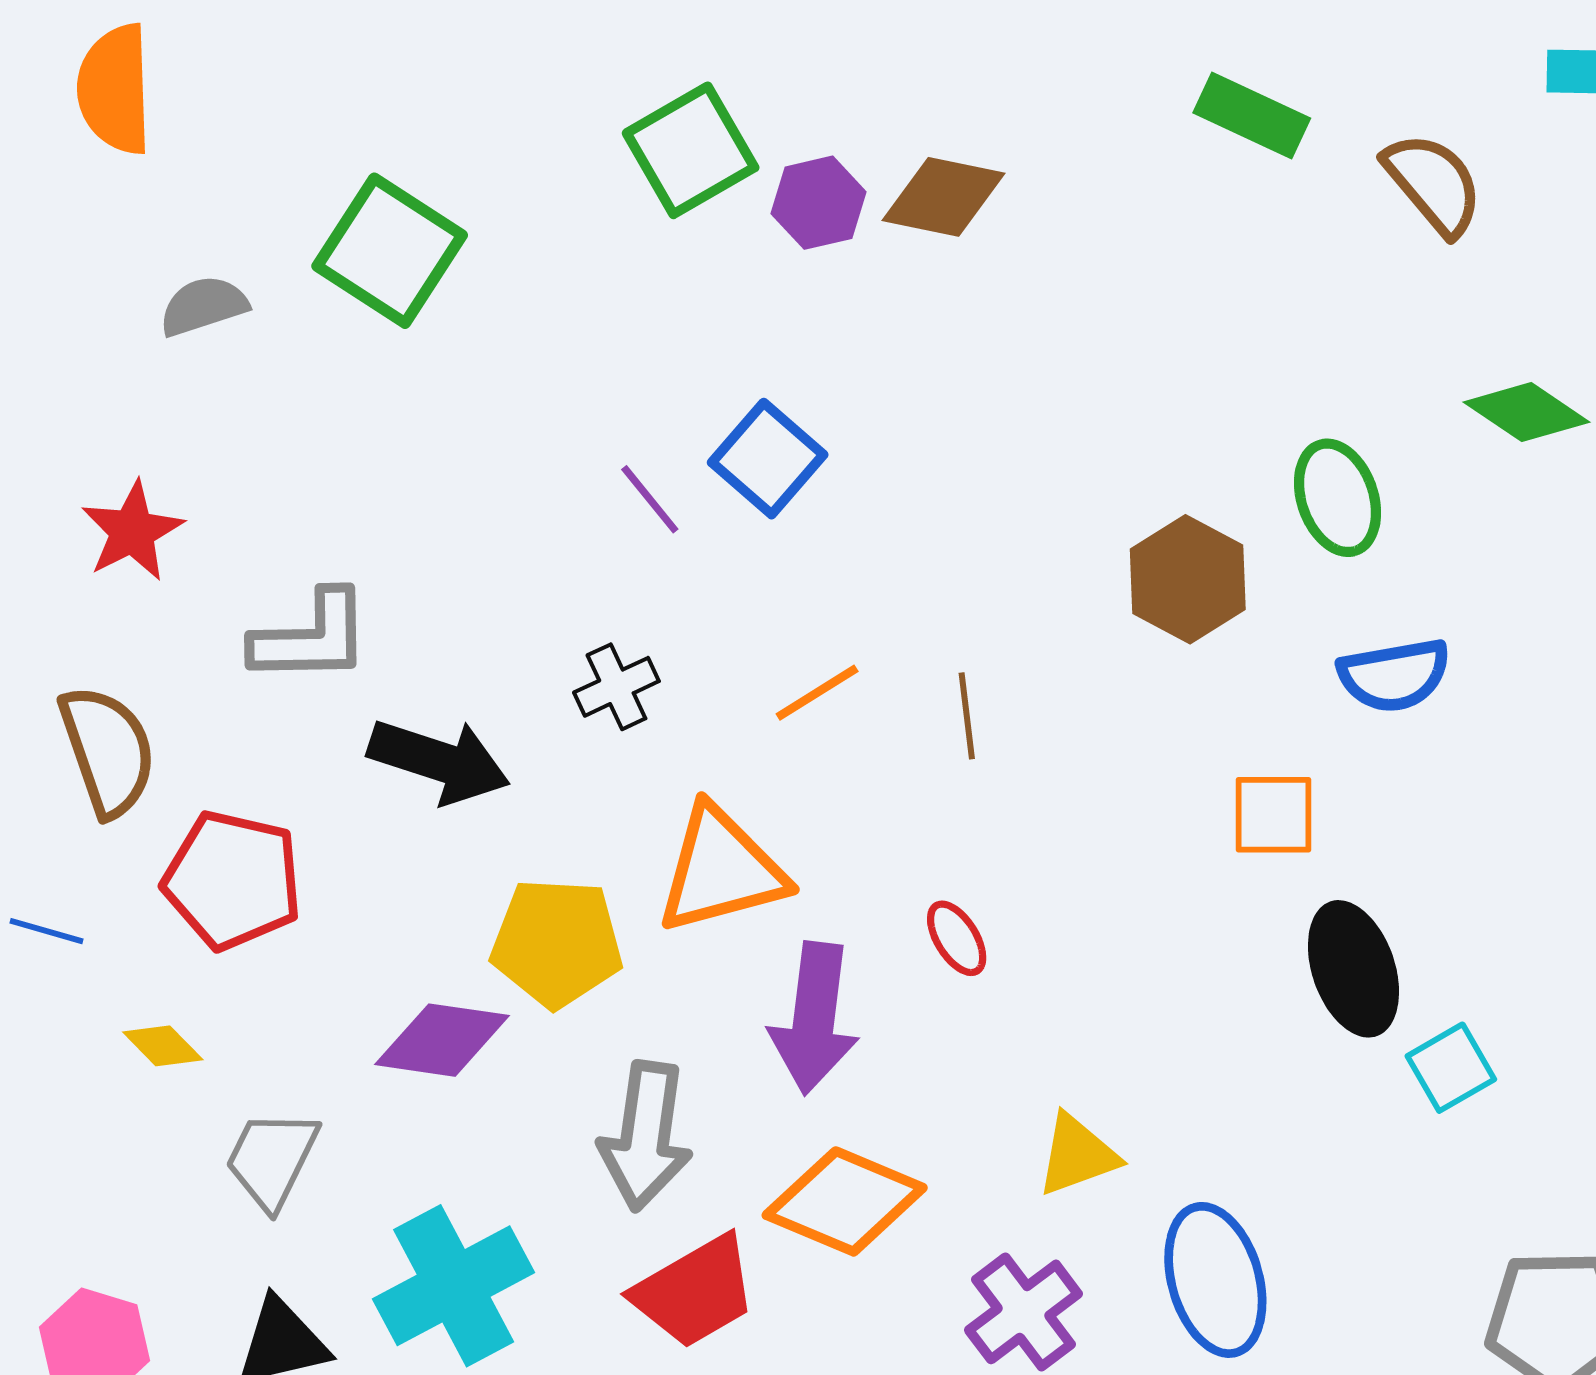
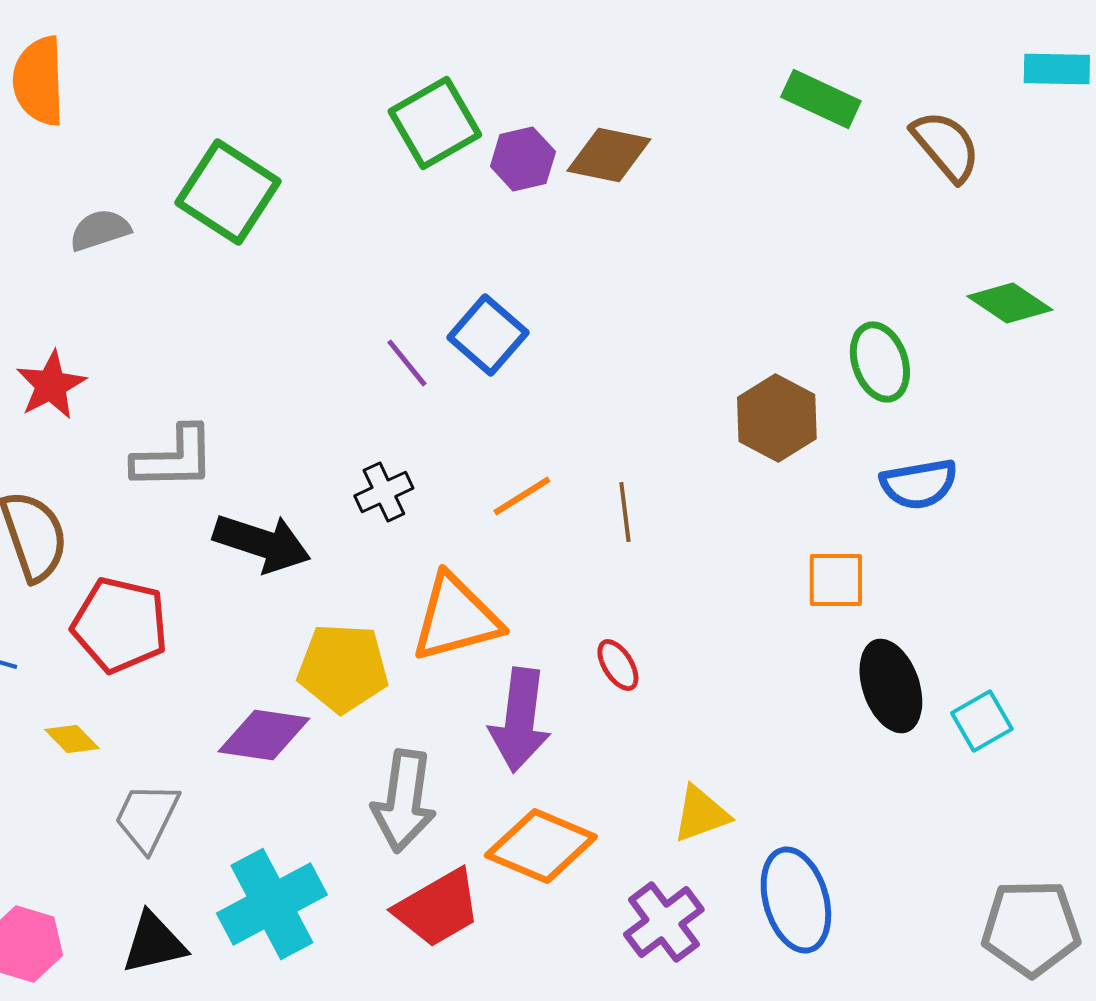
cyan square: (1451, 1068) -> (982, 721), moved

